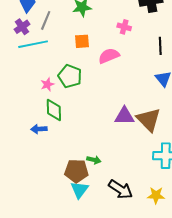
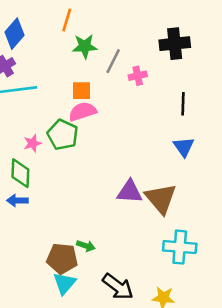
gray line: (46, 20) -> (113, 61), moved
pink cross: (124, 27) -> (138, 76), turned -32
pink semicircle: (109, 56) -> (82, 111), moved
green diamond: (54, 110) -> (20, 173), moved

